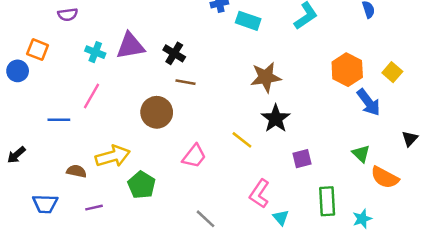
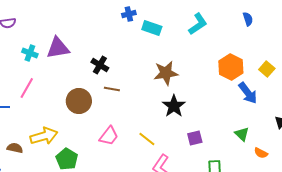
black cross: (174, 53) -> (100, 65), moved
brown line: (185, 82) -> (112, 89), moved
yellow line: (242, 140) -> (147, 139), moved
orange semicircle: (385, 177) -> (261, 153), size x0.6

